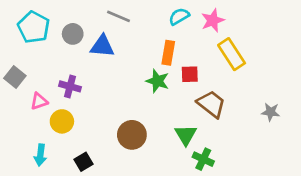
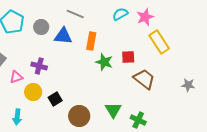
orange rectangle: (168, 53) -> (91, 41), moved
brown circle: (132, 135) -> (79, 116), moved
green triangle: (186, 135) -> (113, 110), moved
black square: (83, 162) -> (55, 99), moved

